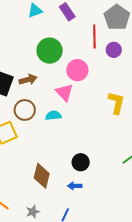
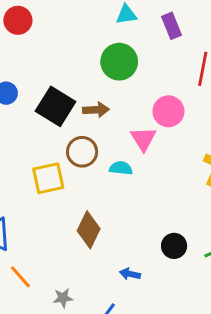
green circle: (50, 51) -> (119, 62), moved
black circle: (81, 162) -> (174, 246), moved
brown diamond: (42, 176) -> (89, 230), moved

